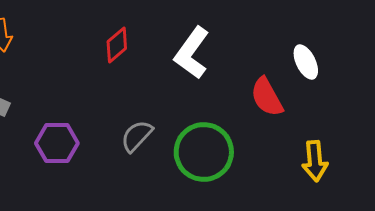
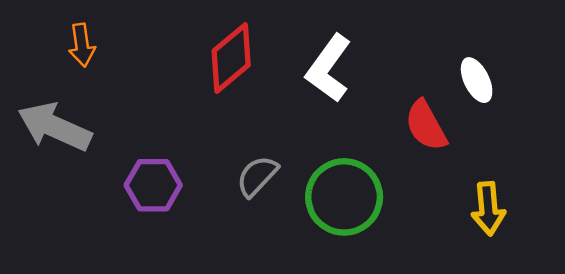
red diamond: (117, 45) -> (231, 58), size x1.5

